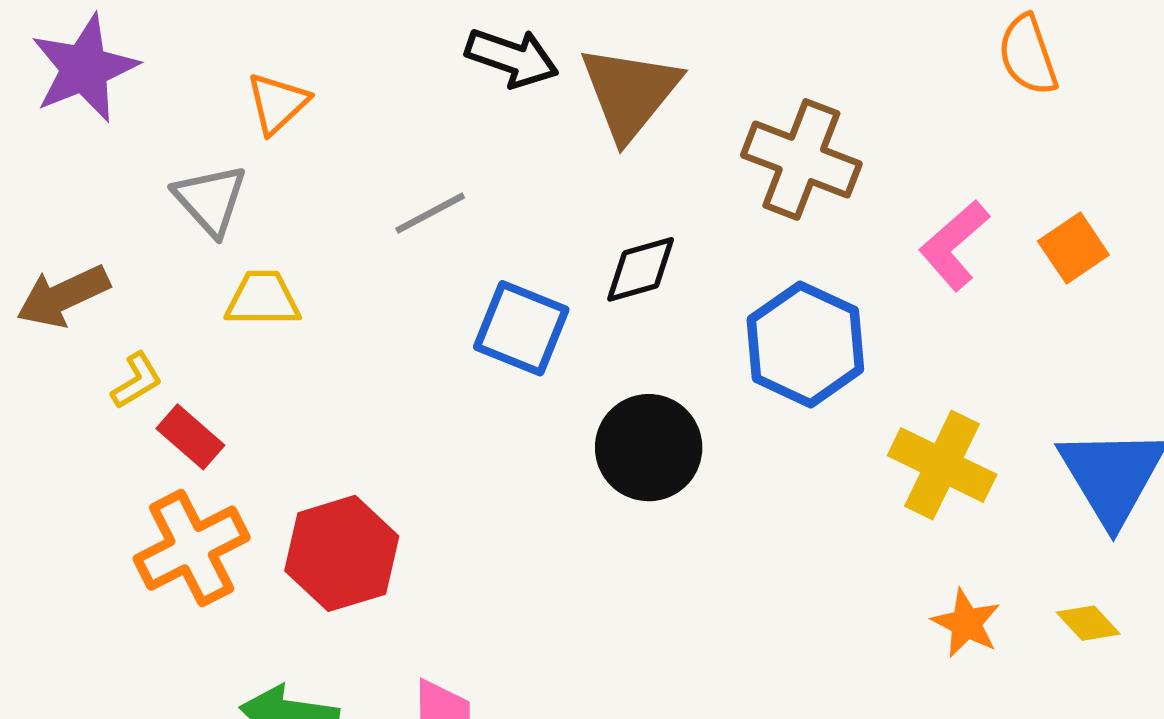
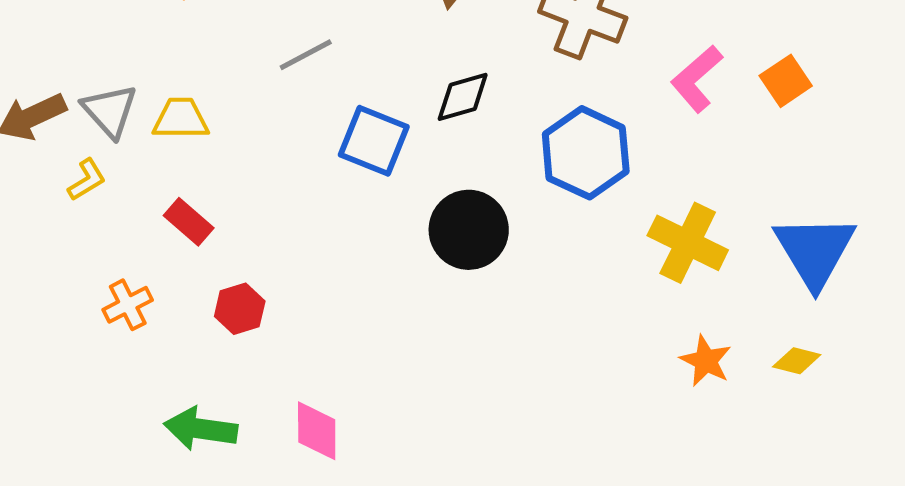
gray triangle: (210, 200) -> (110, 111), moved
red rectangle: (190, 437) -> (189, 222), moved
orange cross: (192, 548) -> (128, 305), size x0.6
red hexagon: (342, 553) -> (240, 309), size x0.6
yellow diamond: (1088, 623) -> (797, 361), turned -33

